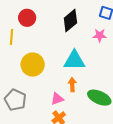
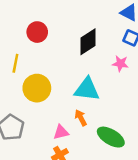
yellow line: (12, 37) -> (15, 63), moved
orange arrow: (72, 85) -> (81, 118), turned -32

